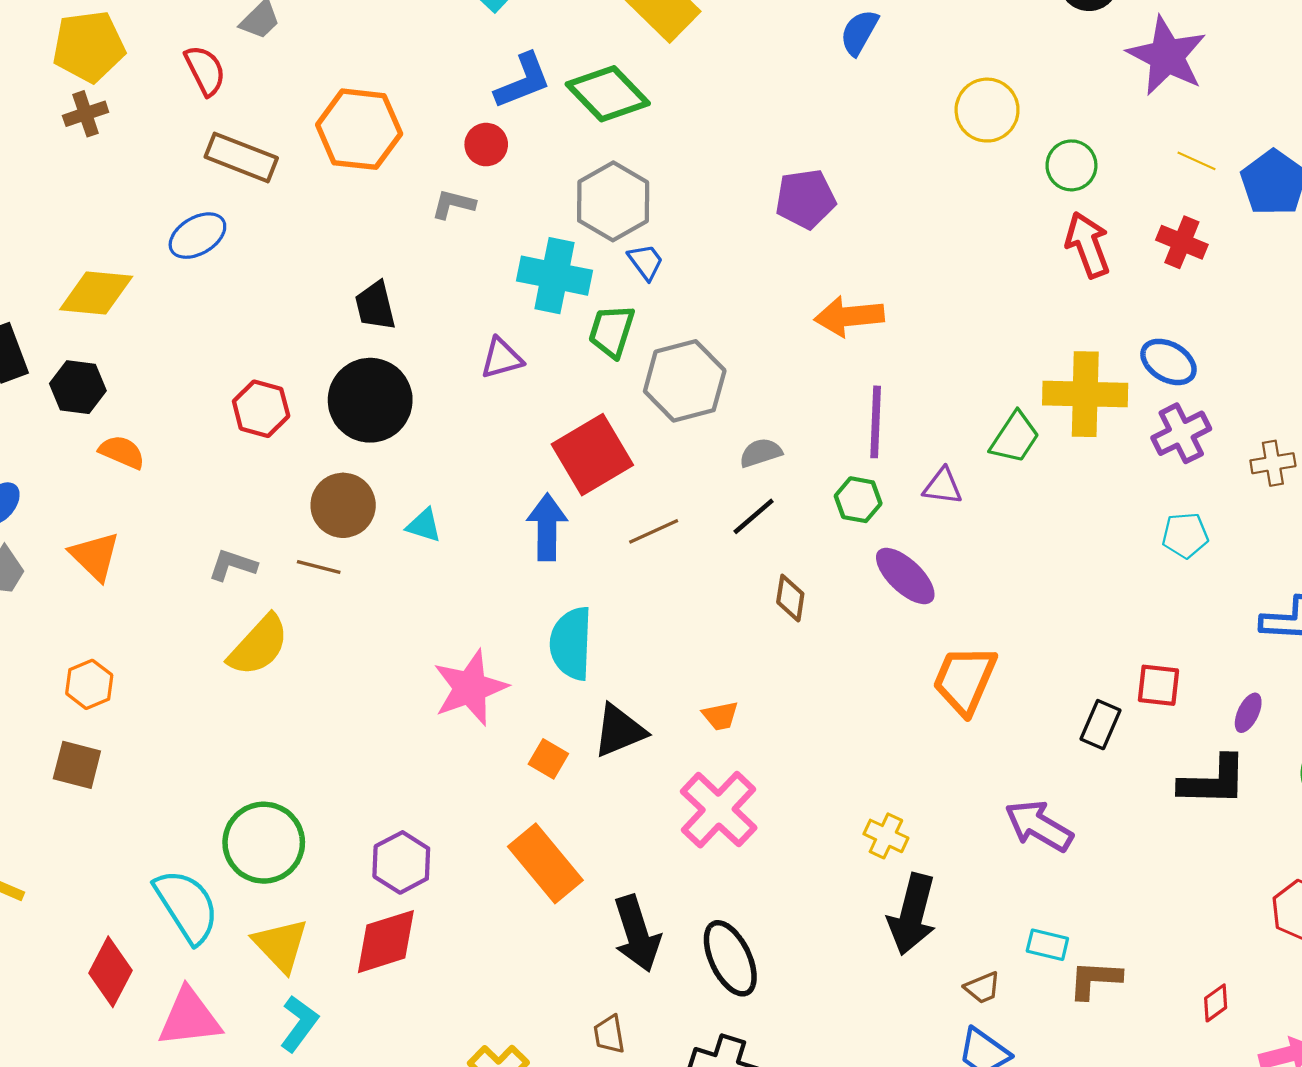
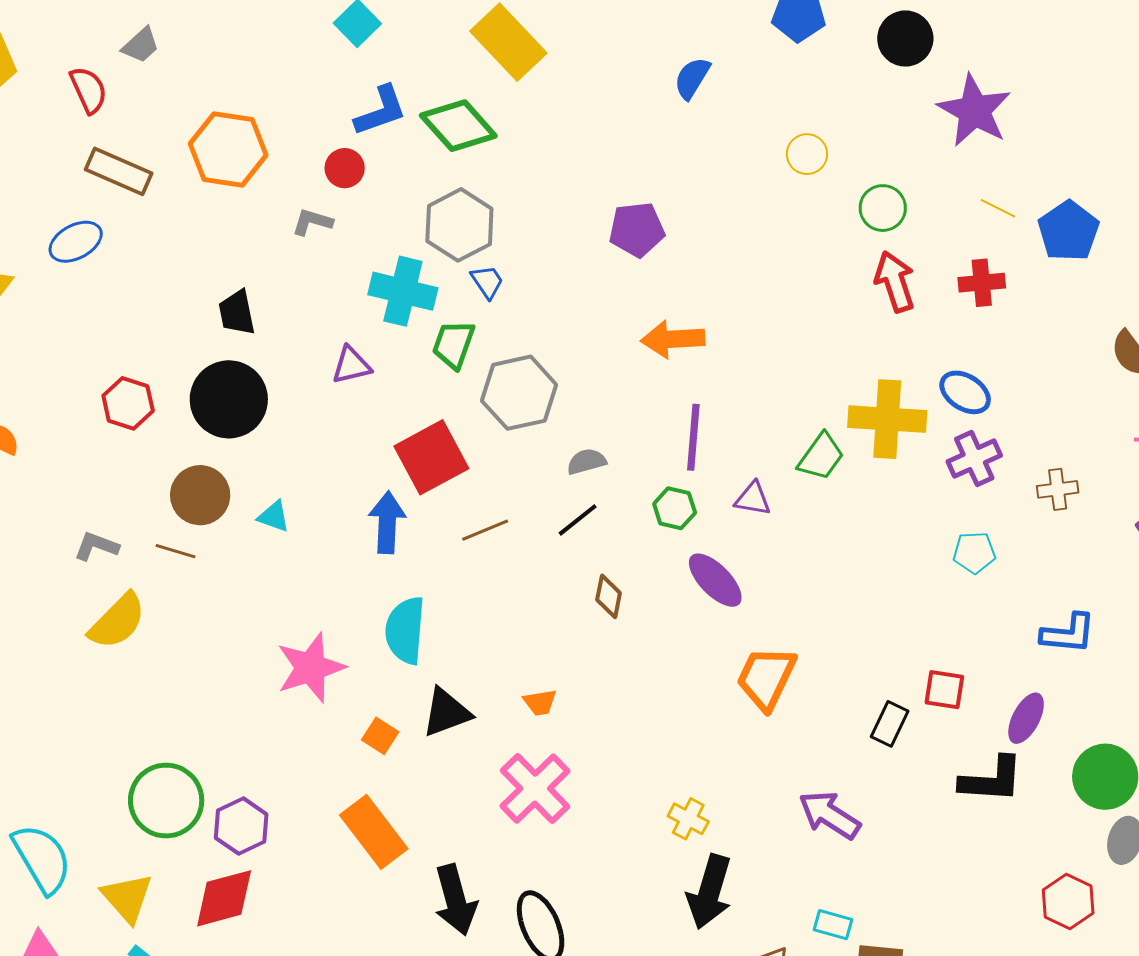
yellow circle: (987, 110) -> (807, 154), size x0.7
red cross: (1182, 242) -> (982, 283), turned -30
purple ellipse: (1248, 713) -> (1026, 718), size x1.4
green circle: (264, 843) -> (166, 801), moved

